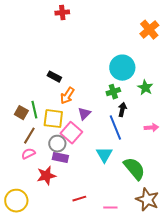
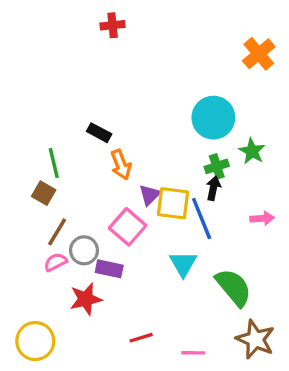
green cross: (113, 92) -> (217, 166), moved
orange arrow: (67, 96) -> (121, 165), turned -54
green line: (34, 110) -> (54, 163), moved
yellow square: (53, 119) -> (173, 203), moved
gray circle: (57, 144) -> (84, 250), moved

